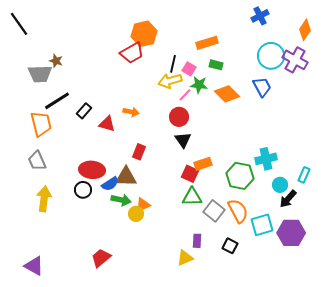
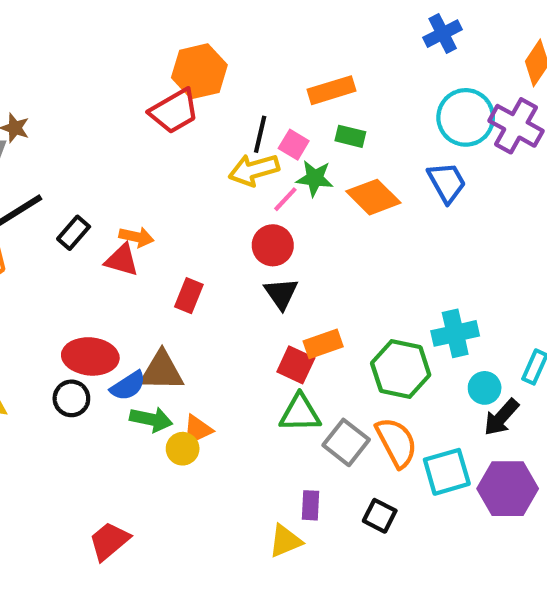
orange arrow: (131, 112) -> (136, 237), moved
red rectangle: (139, 152) -> (189, 296), moved

